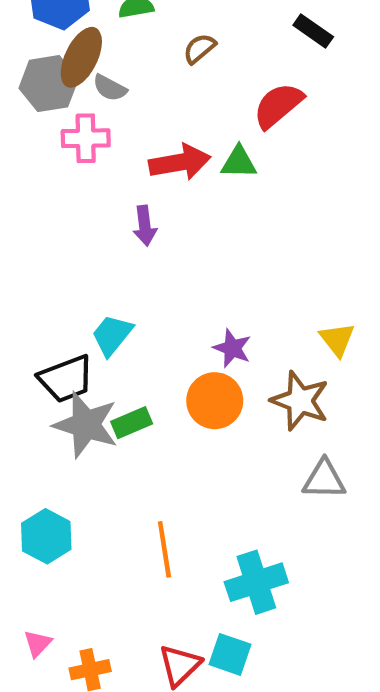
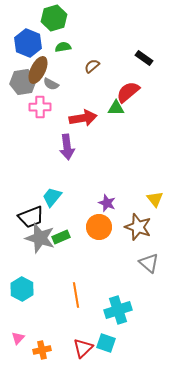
green triangle: (239, 162) -> (116, 108), moved
purple arrow: (145, 226) -> (67, 147), size x1.4
gray triangle: (324, 479) -> (149, 263), turned 40

